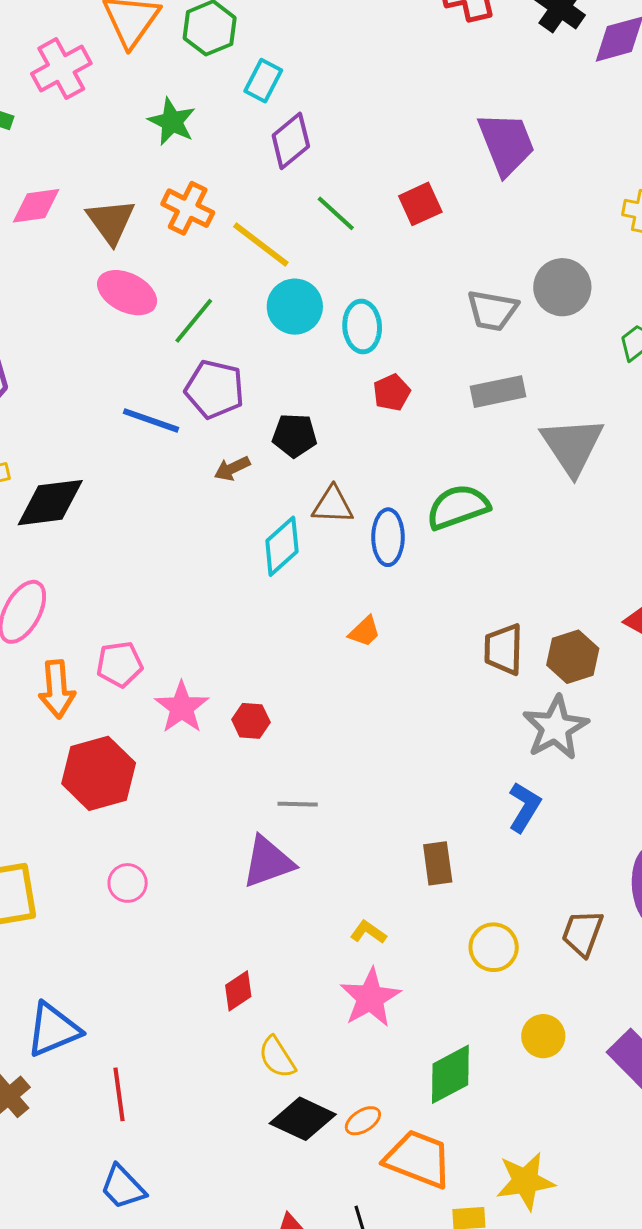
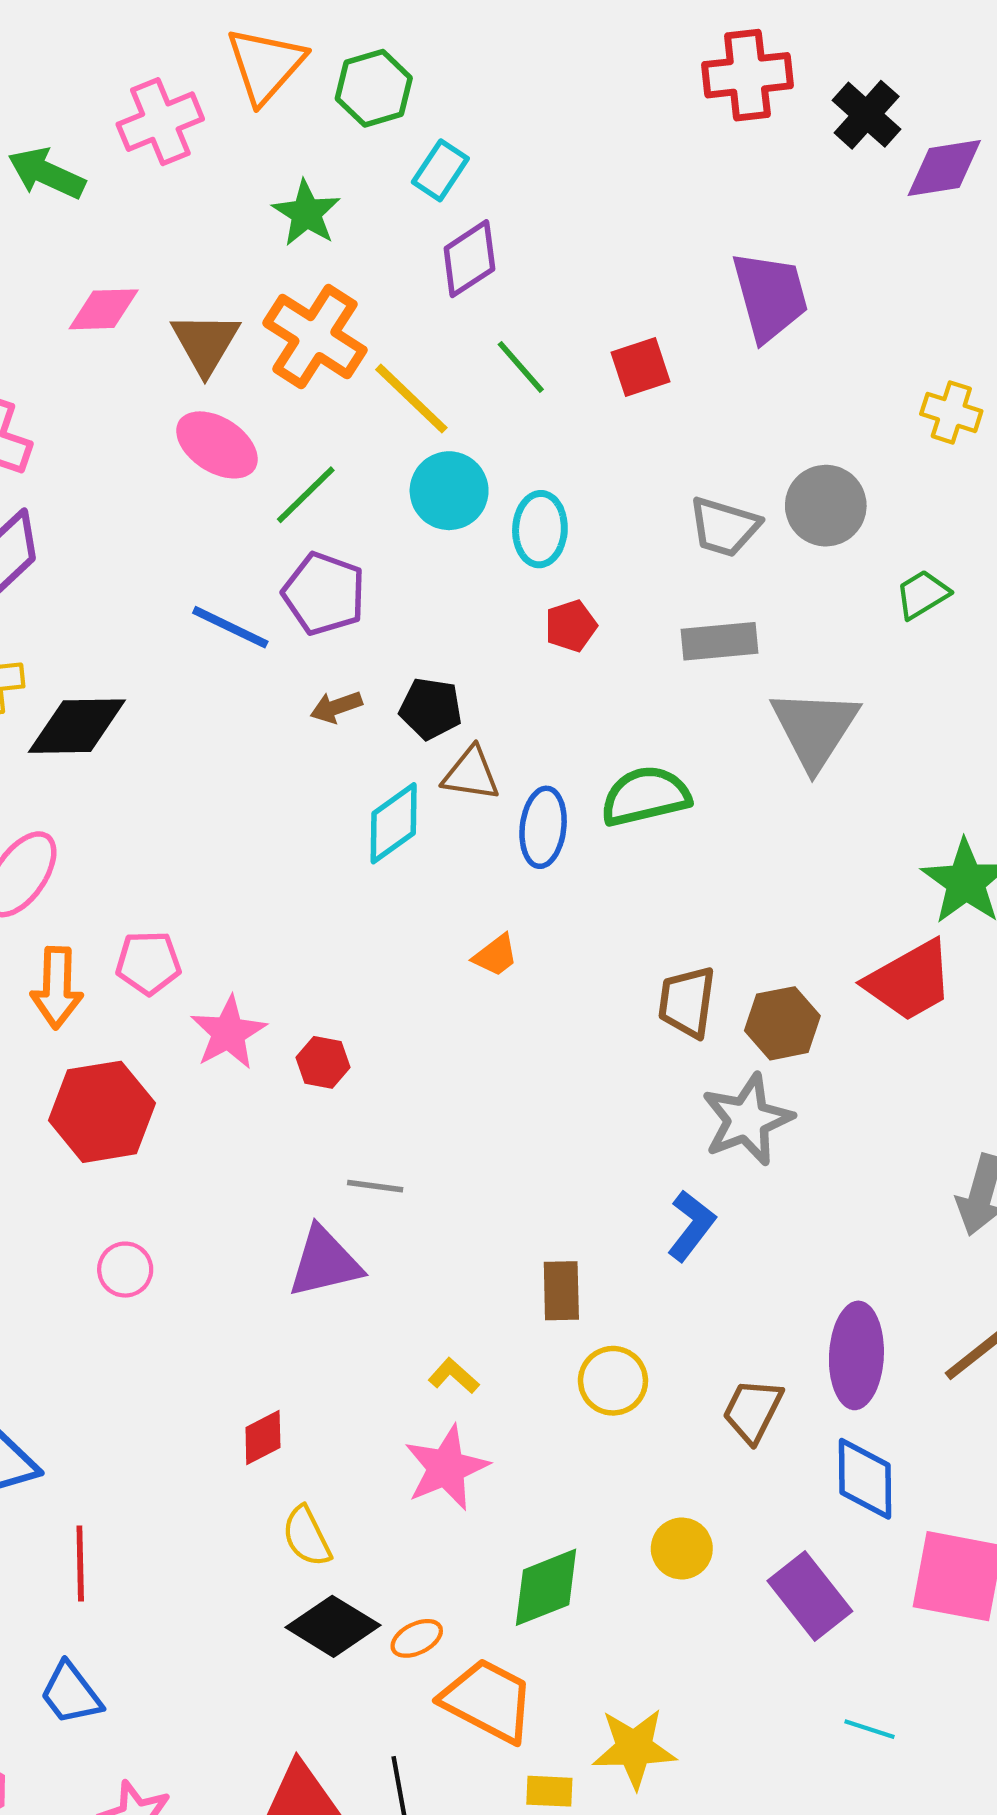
orange cross: (188, 208) -> (315, 337), size x1.4
black pentagon: (295, 435) -> (431, 709), moved
yellow circle: (494, 947) -> (613, 1381), moved

